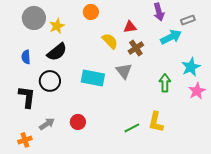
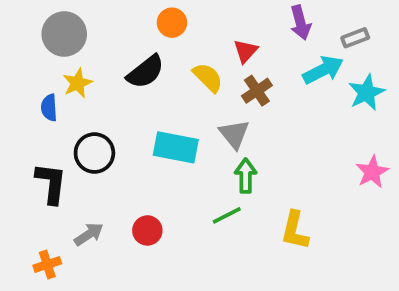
yellow star: (57, 26) -> (77, 83), moved
red triangle: (130, 27) -> (246, 51), turned -40
black semicircle: (57, 52) -> (145, 72), moved
cyan star: (191, 67) -> (367, 93), moved
green arrow: (165, 83) -> (246, 176), moved
green line: (132, 128) -> (227, 215), moved

